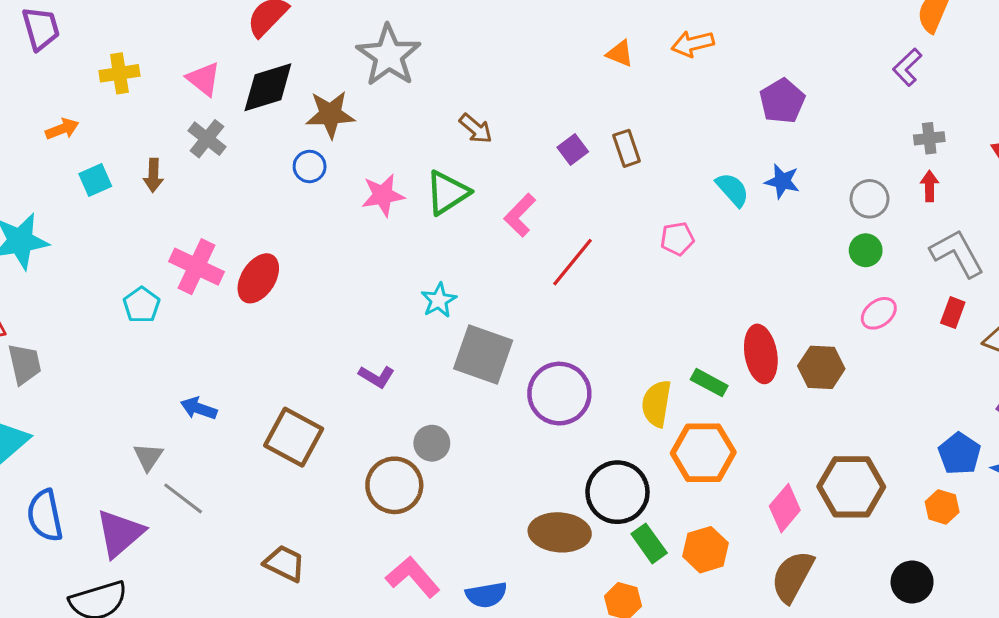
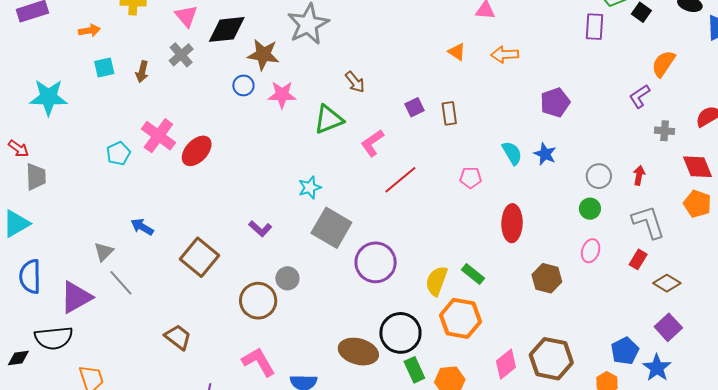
gray cross: (929, 138) -> (665, 131), moved
pink star: (383, 195) -> (282, 95), moved
pink ellipse: (879, 313) -> (591, 251), turned -45
red ellipse: (761, 354) -> (512, 223), moved

